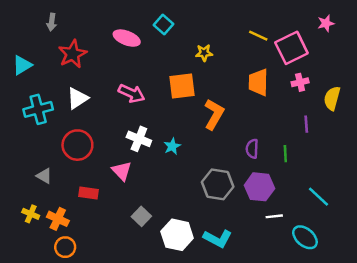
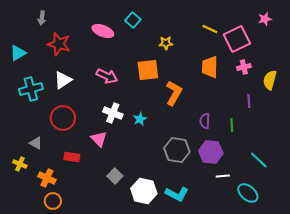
red star: (73, 54) -> (59, 44), turned -30
yellow cross: (31, 214) -> (20, 164), moved

